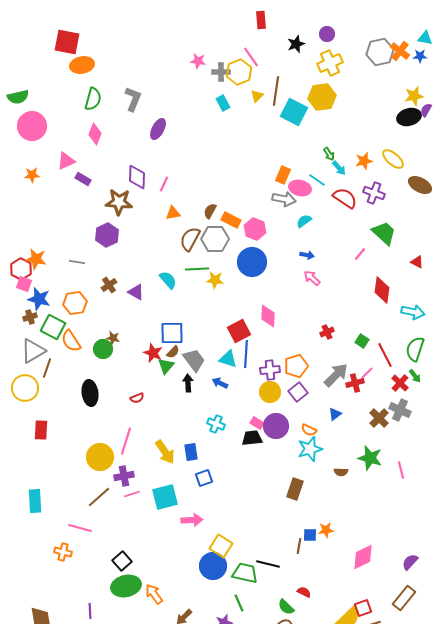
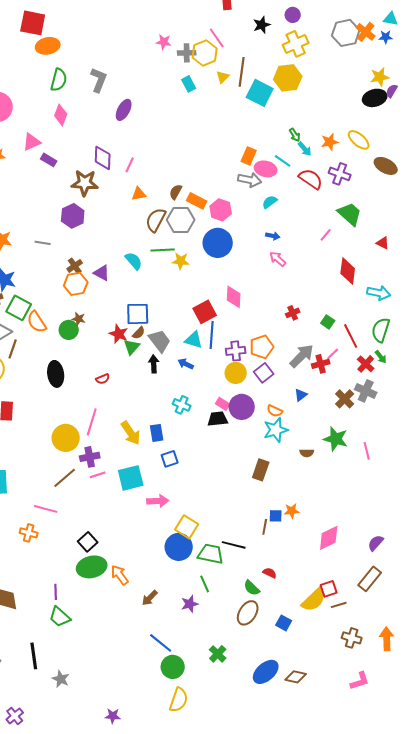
orange hexagon: (75, 303) -> (76, 284), moved

